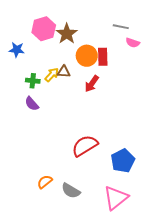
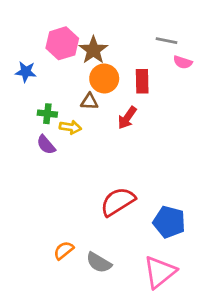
orange circle: (87, 56) -> (104, 79), moved
yellow arrow: (52, 75) -> (70, 127), moved, turned 56
blue pentagon: (123, 161) -> (169, 222), turned -30

